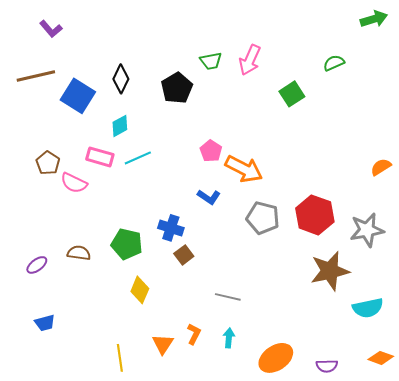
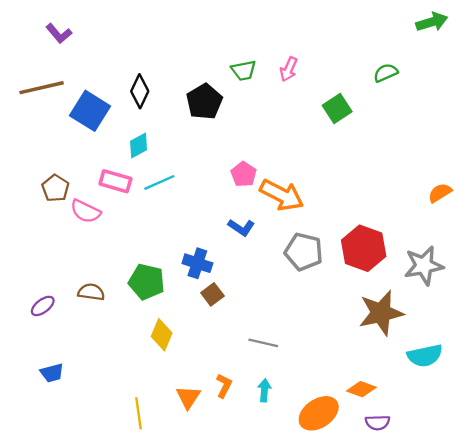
pink arrow: (250, 60) -> (289, 69), size x0.7
orange diamond: (381, 358) -> (361, 389), moved

